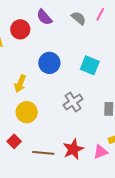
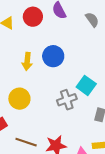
cyan square: (90, 65) -> (86, 85), moved
yellow arrow: (20, 84) -> (27, 61), moved, turned -30

